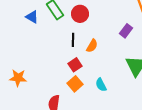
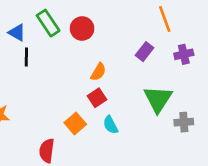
black line: (73, 40) -> (26, 57), moved
red square: (75, 65) -> (97, 98), moved

